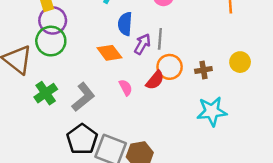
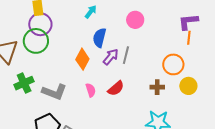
orange diamond: (109, 53) -> (82, 59), turned 55
orange circle: (170, 67) -> (173, 64), moved
gray L-shape: (83, 97) -> (54, 92), turned 50

